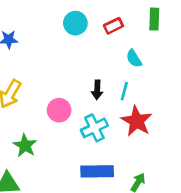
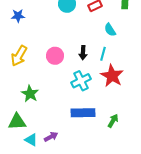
pink circle: (59, 110) -> (55, 56), moved

